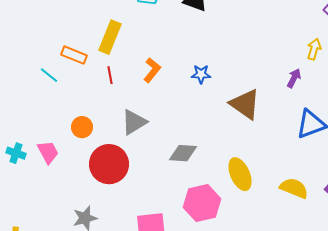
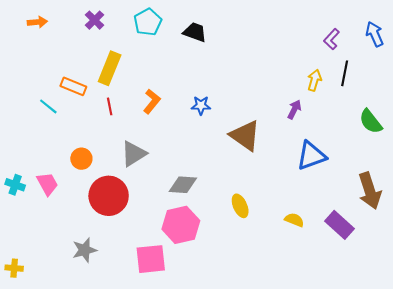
yellow ellipse: (240, 174) -> (240, 206), size x0.7
yellow semicircle: (294, 188) -> (294, 220), size x0.7
pink hexagon: (202, 203) -> (181, 225), moved

